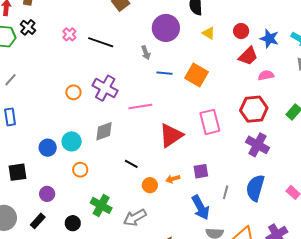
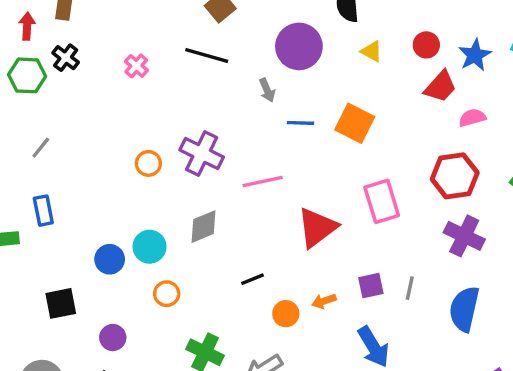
blue star: (269, 38) -> (475, 55), turned 30
black line: (101, 42) -> (207, 55), moved
black line: (131, 164) -> (253, 279), turned -48
gray line: (226, 192) -> (410, 288), moved

